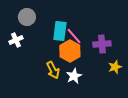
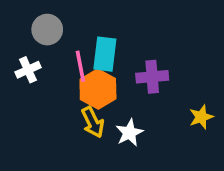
pink line: (74, 36) -> (80, 66), moved, turned 30
purple cross: (102, 44) -> (152, 77), moved
orange hexagon: (70, 51) -> (98, 89), moved

